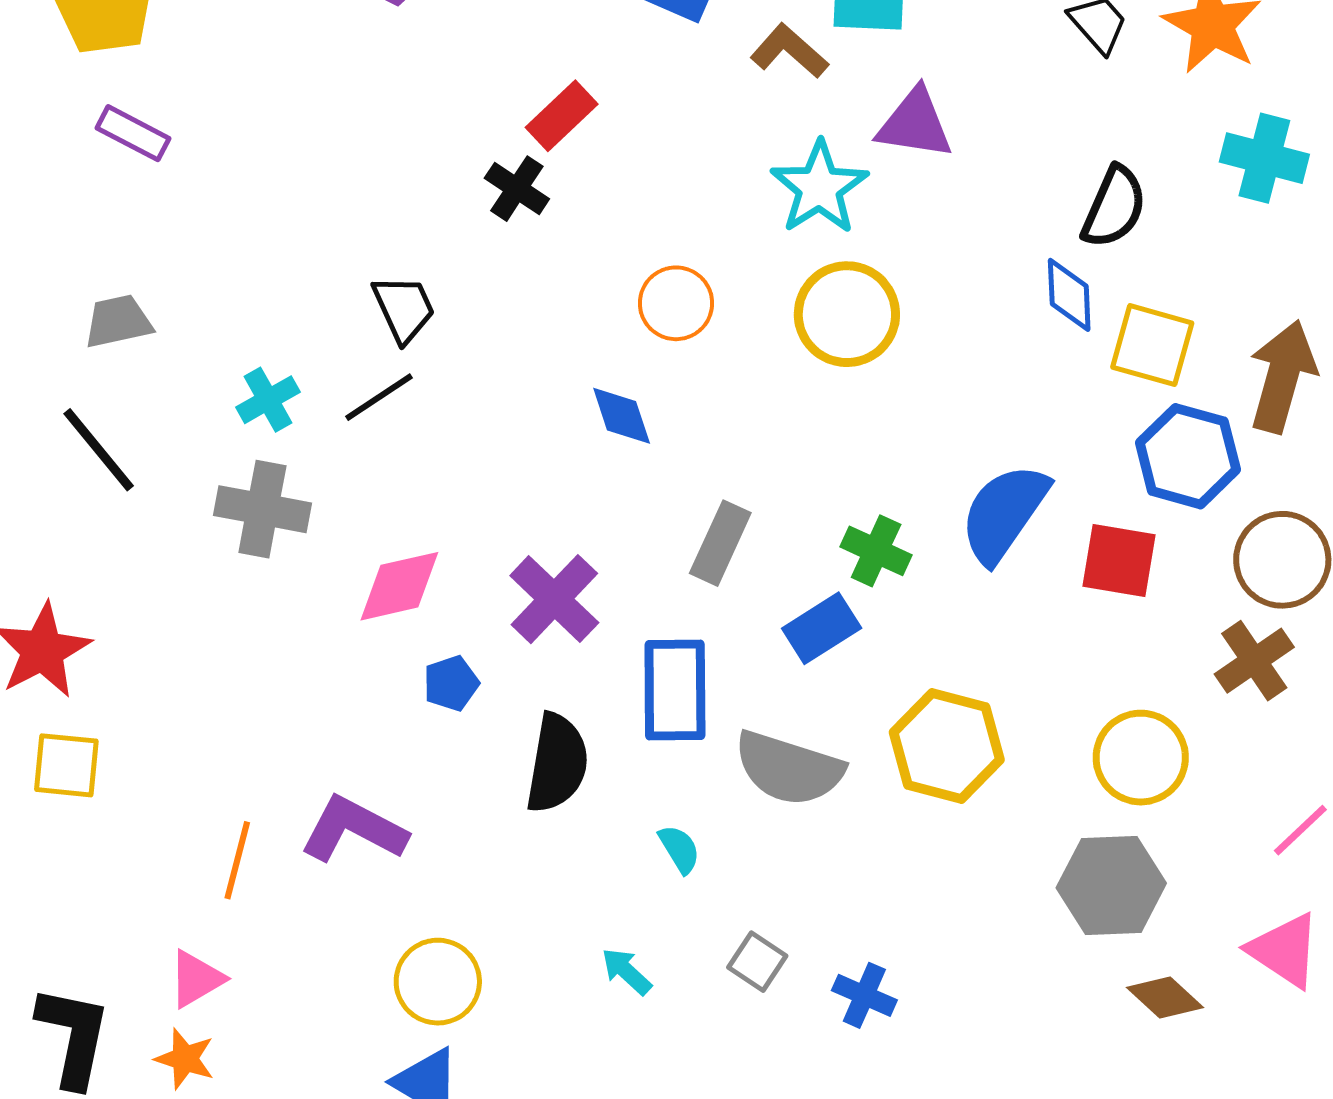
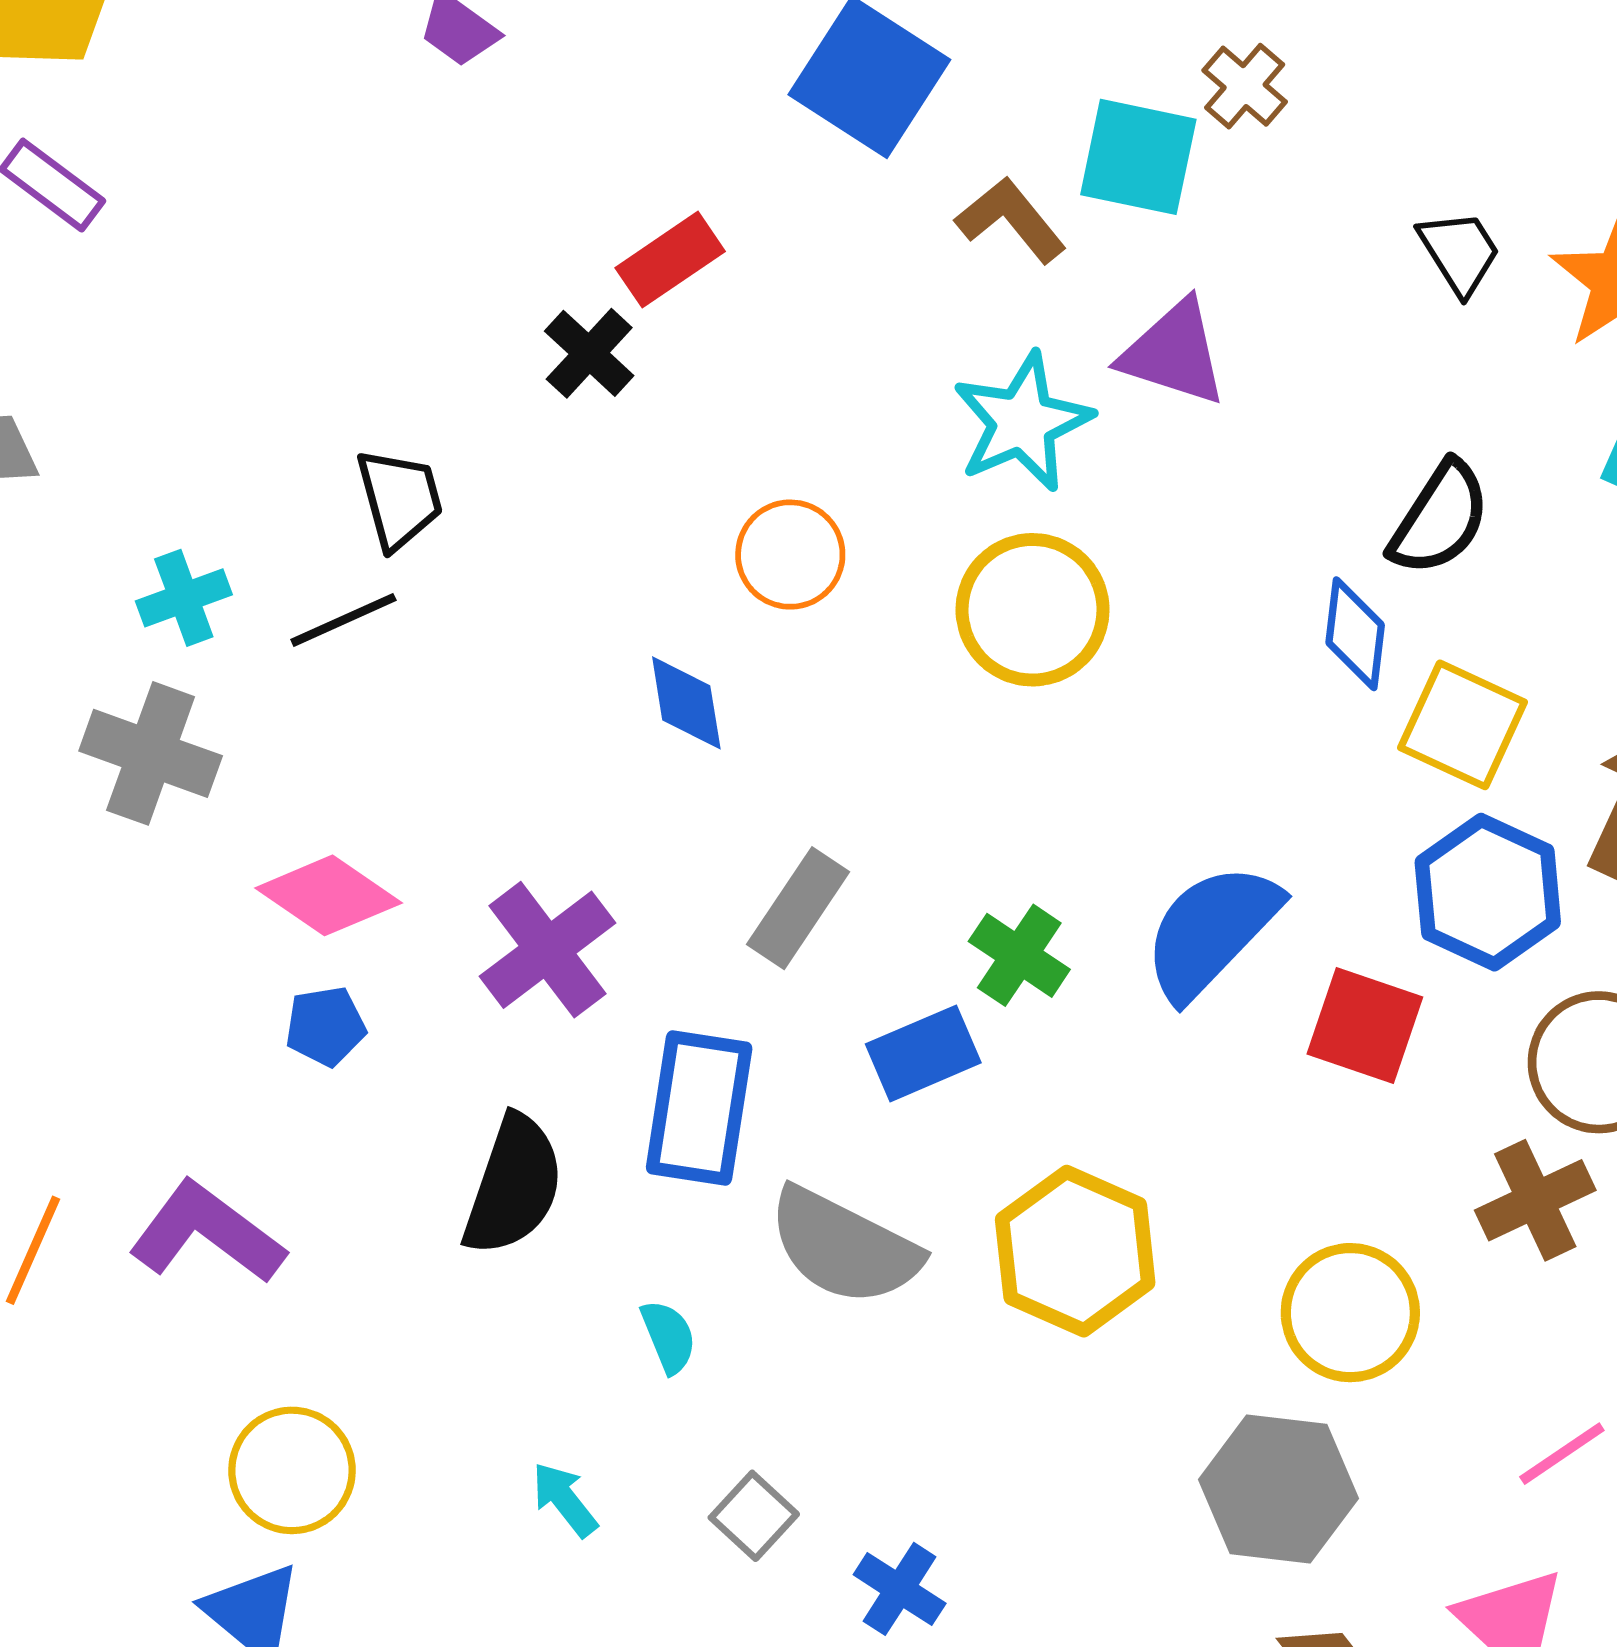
pink diamond: (399, 586) -> (329, 895), turned 38
blue pentagon: (451, 683) -> (325, 1026), moved

